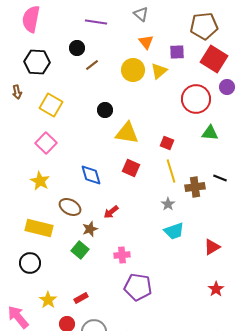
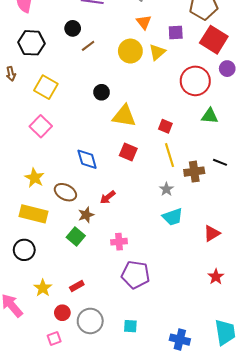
yellow star: (40, 181) -> (35, 178), moved

